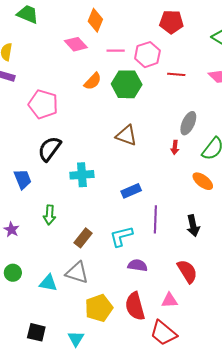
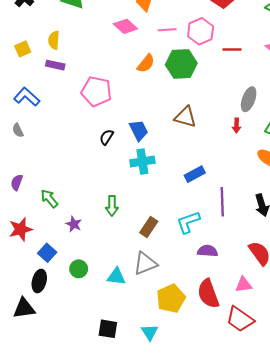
black semicircle: (49, 149) -> (107, 137), size x0.6
blue trapezoid: (23, 179) -> (139, 130), moved
gray triangle: (77, 273) -> (145, 264), turned -35

